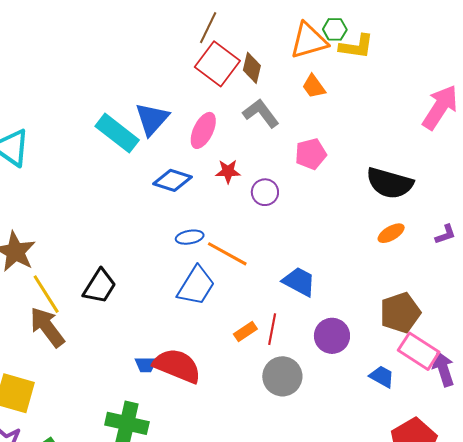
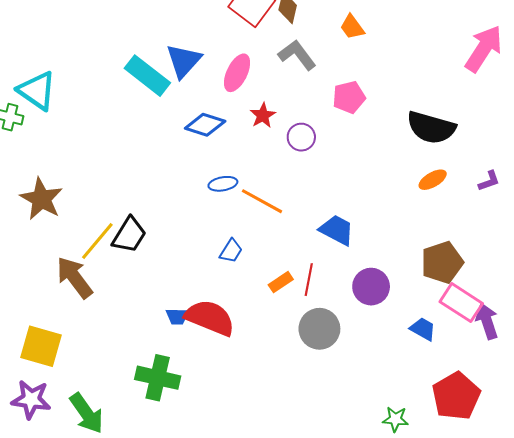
red star: (228, 171) -> (263, 115), turned -30
blue trapezoid: (196, 286) -> (231, 251), moved, size x0.6
yellow line: (46, 294) -> (97, 241), moved, turned 72

